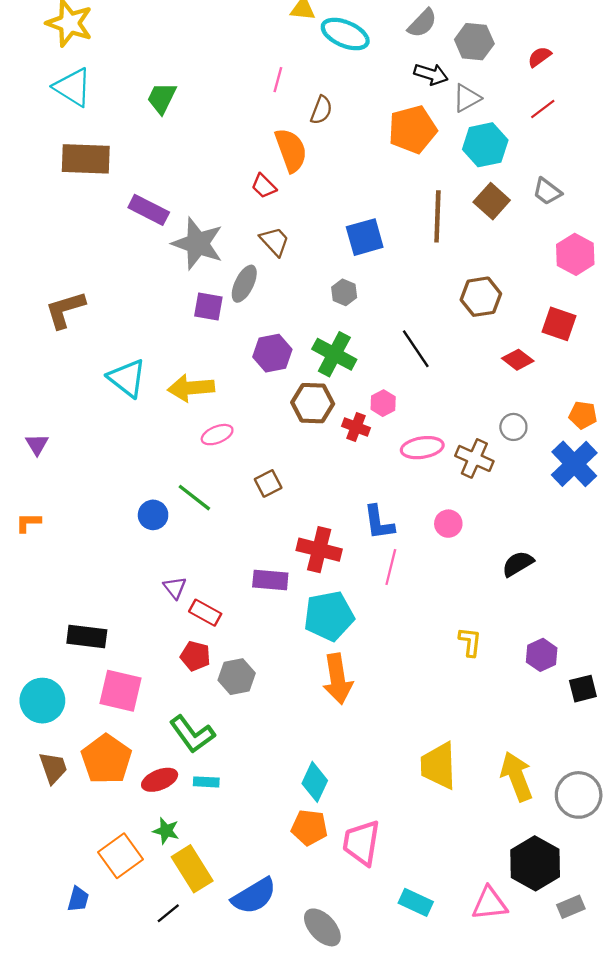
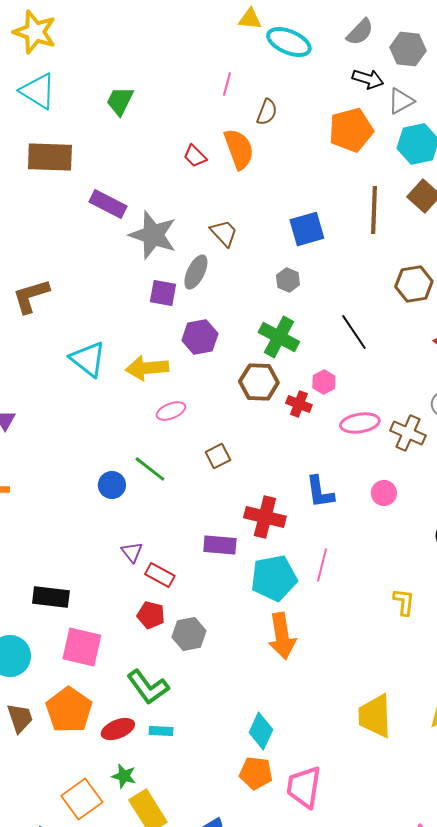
red trapezoid: (264, 186) -> (195, 156), moved
purple hexagon: (272, 353) -> (200, 337), moved
pink line: (391, 567) -> (322, 565), moved

